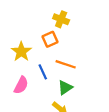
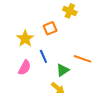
yellow cross: (61, 19) -> (70, 11), moved
orange line: (66, 64) -> (82, 59), moved

